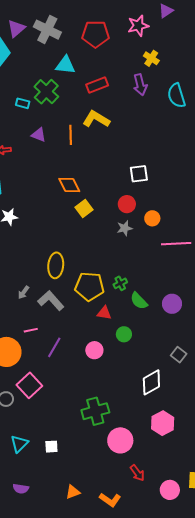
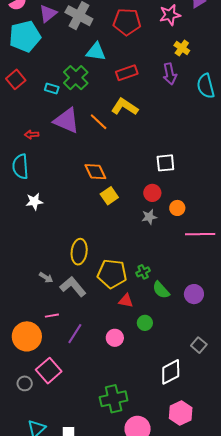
purple triangle: (39, 135) -> (67, 121), size x1.8
orange line: (71, 135) -> (99, 122), turned -48
gray arrow: (24, 292) -> (46, 278), turned -96

